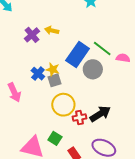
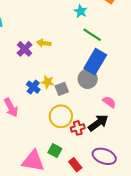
green line: (102, 49) -> (92, 35), moved
blue rectangle: (78, 54) -> (95, 62), moved
pink semicircle: (123, 58) -> (109, 102), moved, turned 32
gray square: (55, 80) -> (62, 89), moved

